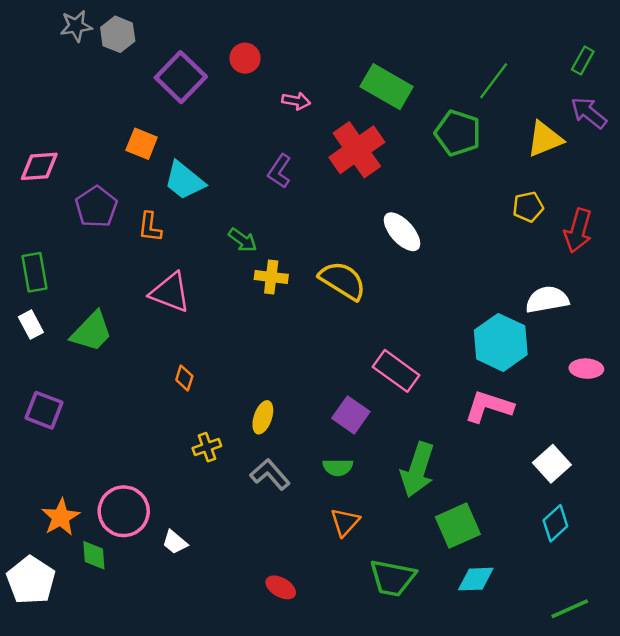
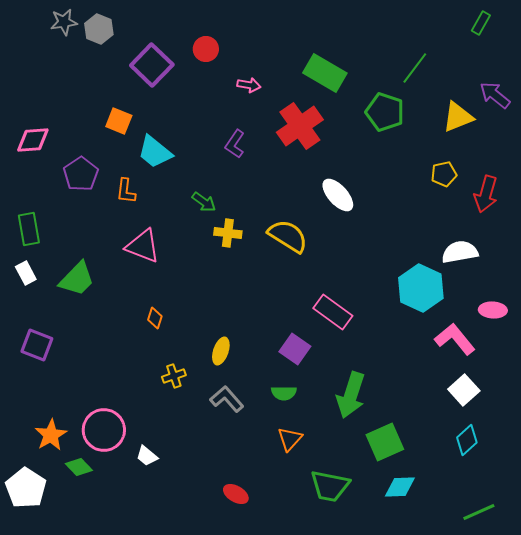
green rectangle: (583, 60) -> (481, 23), moved
pink L-shape: (489, 407) -> (455, 339), moved, turned 33
green diamond: (94, 555) -> (79, 467), turned -40

